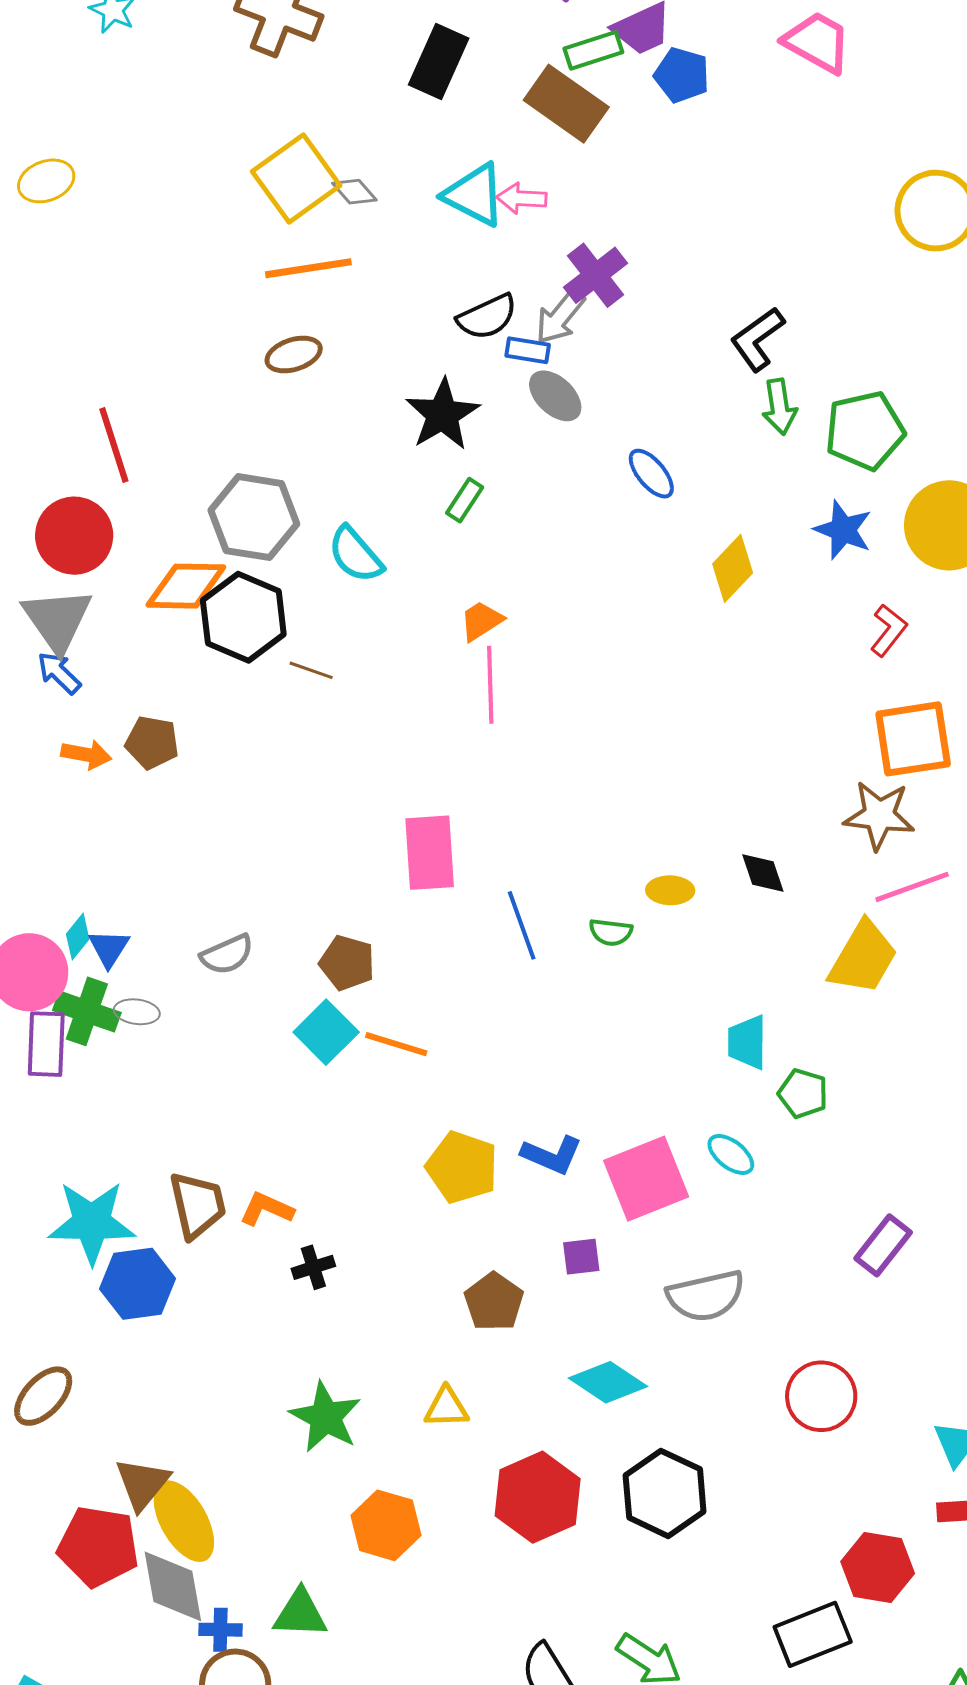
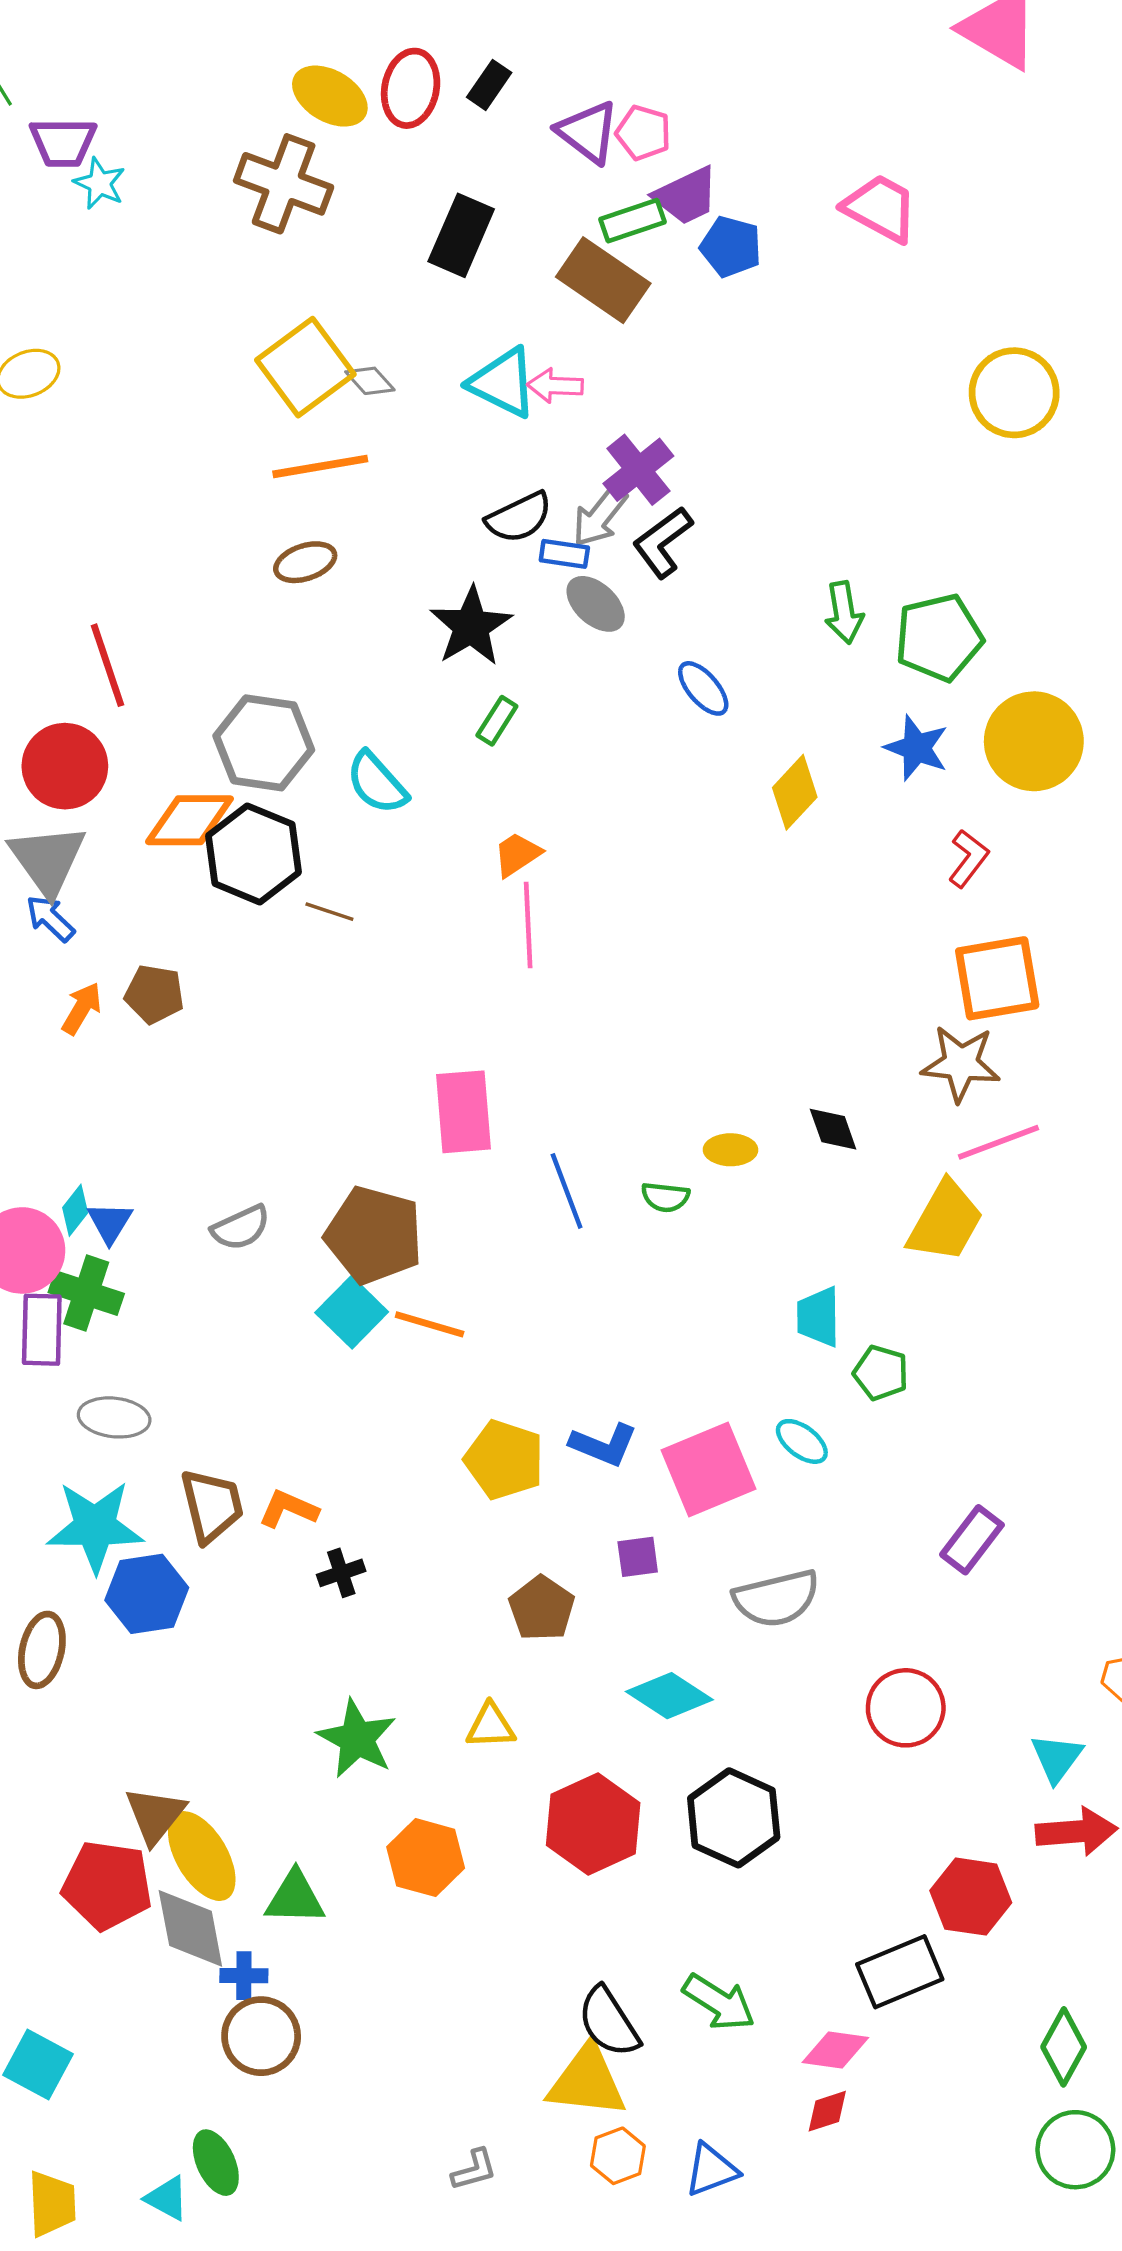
black L-shape: (757, 339) -> (663, 542), moved
orange arrow: (86, 754) -> (82, 1008), turned -69
brown pentagon: (347, 963) -> (374, 1235), size x1.6
gray ellipse: (137, 1012) -> (114, 1417), moved, size x1.4
brown ellipse: (43, 1396) -> (42, 1650), moved, turned -30
green triangle: (300, 1614) -> (295, 1898), moved

